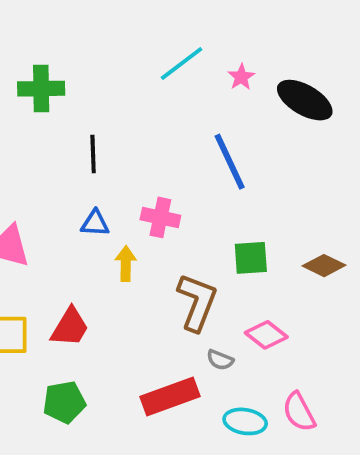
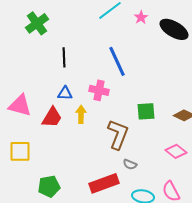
green cross: (41, 89) -> (37, 23), turned -35
blue line: (230, 162) -> (117, 61), moved
red trapezoid: (70, 327) -> (52, 117), moved
pink diamond: (266, 335) -> (176, 151), moved

